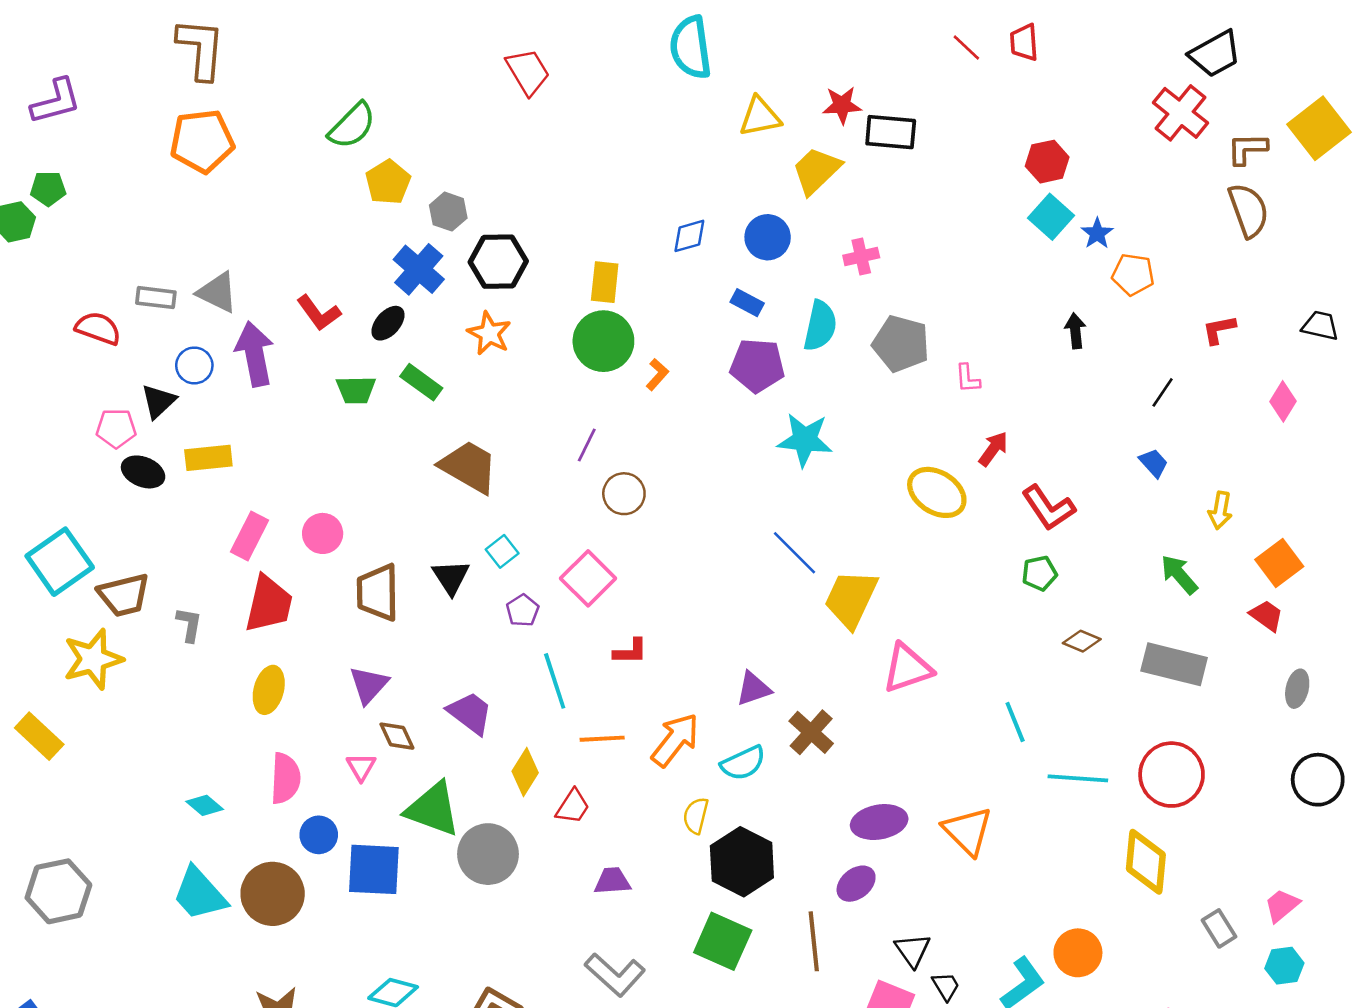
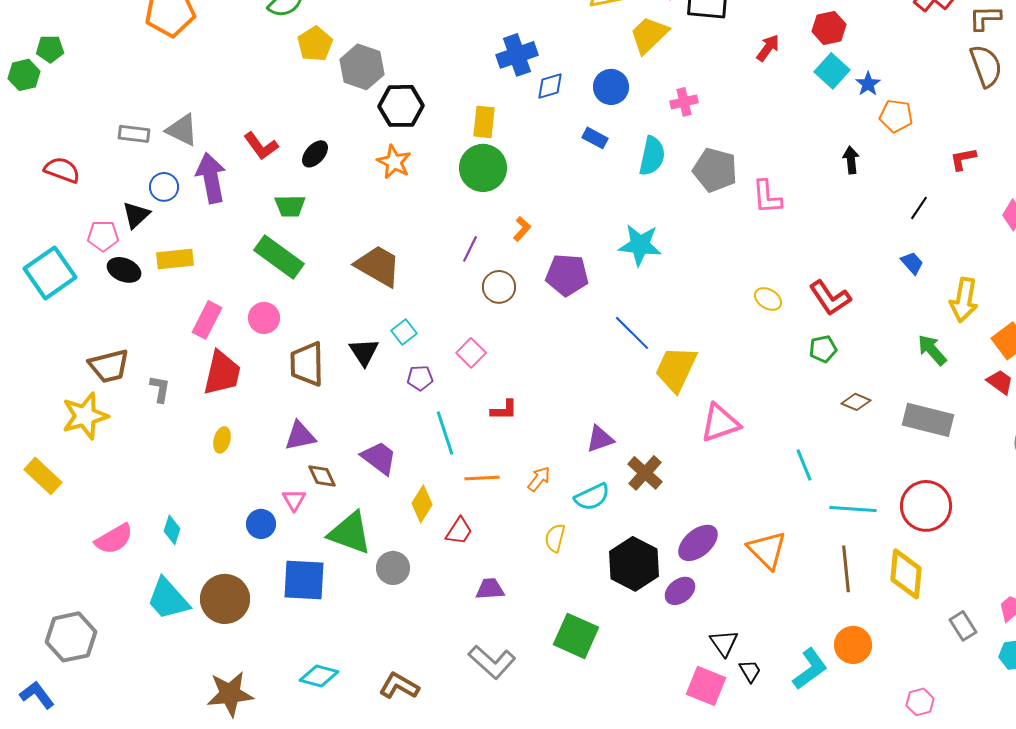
gray hexagon: (448, 212) -> (362, 67), size x1.5
blue cross: (419, 269) -> (517, 55), moved, turned 30
red semicircle: (98, 328) -> (62, 170), moved
purple pentagon: (757, 365) -> (567, 275), moved
orange L-shape: (657, 374) -> (522, 229), moved
pink L-shape: (968, 378) -> (767, 197), size x1.5
green rectangle: (421, 382) -> (279, 257), moved, size x1.5
red arrow: (993, 449) -> (768, 48), moved
yellow ellipse: (937, 492) -> (768, 299), moved, size x0.6
yellow arrow: (1220, 510) -> (964, 300), size x1.5
cyan square: (60, 562) -> (50, 273), moved
pink square: (588, 578) -> (471, 353), size x0.7
purple pentagon: (523, 610) -> (420, 378), turned 30
purple triangle: (369, 685) -> (300, 436), turned 36
yellow ellipse: (269, 690) -> (222, 440), size x0.7
orange arrow: (675, 740) -> (539, 479), size x0.6
pink semicircle: (285, 778) -> (114, 539), moved, turned 57
cyan diamond: (205, 805) -> (172, 530), turned 68
purple ellipse: (879, 822) -> (698, 543), turned -30
blue circle: (319, 835) -> (261, 524), moved
gray circle: (488, 854) -> (393, 568), size x0.7
black hexagon: (742, 862) -> (634, 564), moved
gray hexagon: (58, 891) -> (71, 637), moved
brown line: (814, 941) -> (846, 569), moved

